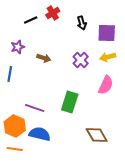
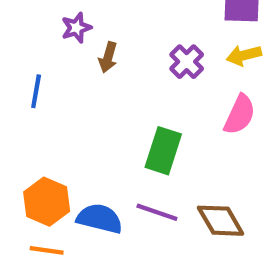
purple star: (18, 47) -> (76, 28), moved
brown arrow: (44, 58) -> (108, 57), turned 88
purple line: (35, 108) -> (157, 212), moved

